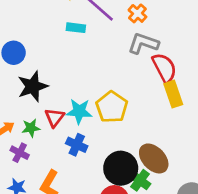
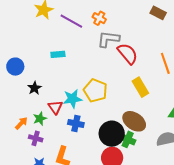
cyan rectangle: (76, 28) -> (58, 54), moved
black star: (33, 86) -> (34, 88), size x0.6
yellow rectangle: (173, 94) -> (140, 87), moved

